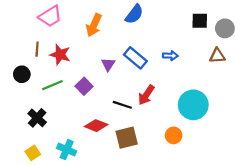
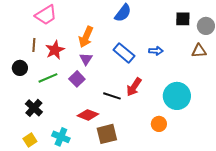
orange arrow: (94, 25) -> (86, 37), moved
red star: (60, 55) -> (55, 50), turned 30
purple triangle: (108, 64) -> (86, 59), moved
brown square: (127, 138) -> (107, 134), moved

